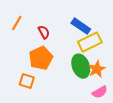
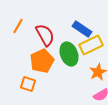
red semicircle: (44, 32) -> (45, 35), size x1.6
green ellipse: (81, 66) -> (69, 54), moved

